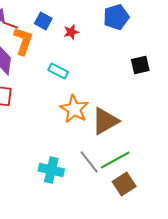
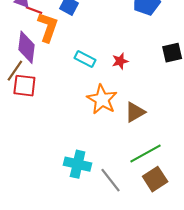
red star: (71, 32) -> (120, 61), moved
brown triangle: (105, 121) -> (135, 112), size x0.7
gray line: (89, 162) -> (110, 180), moved

